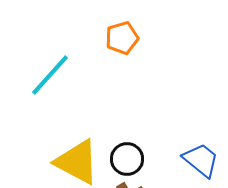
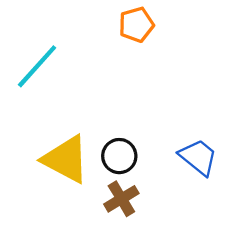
orange pentagon: (122, 38) -> (136, 25), moved

